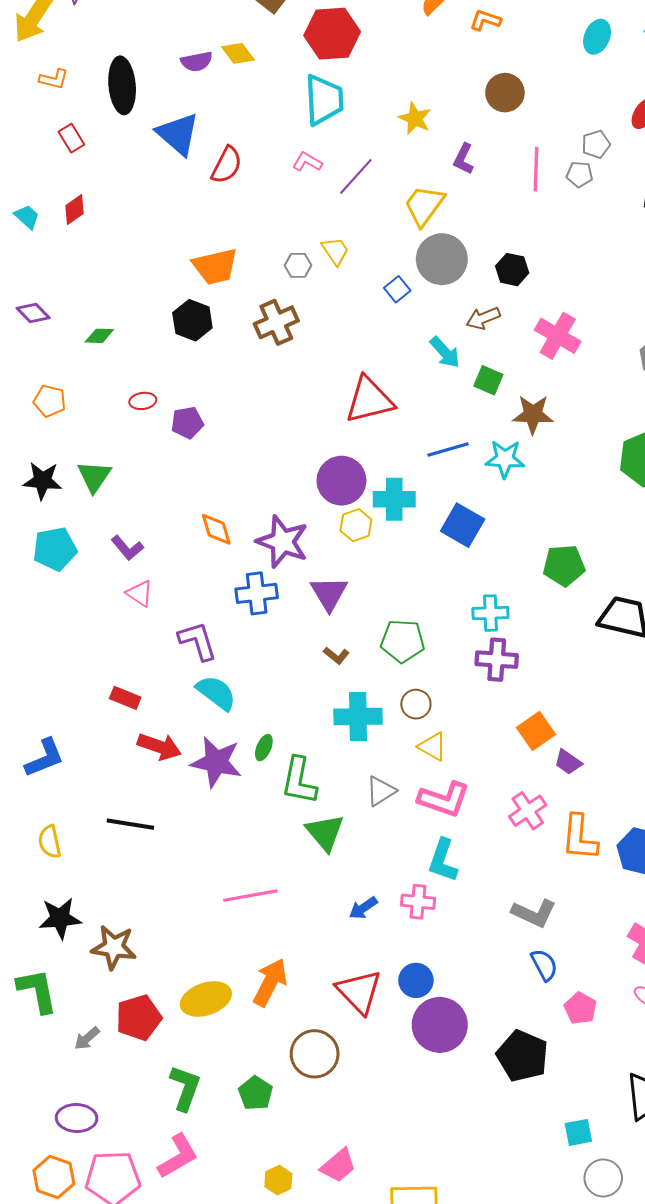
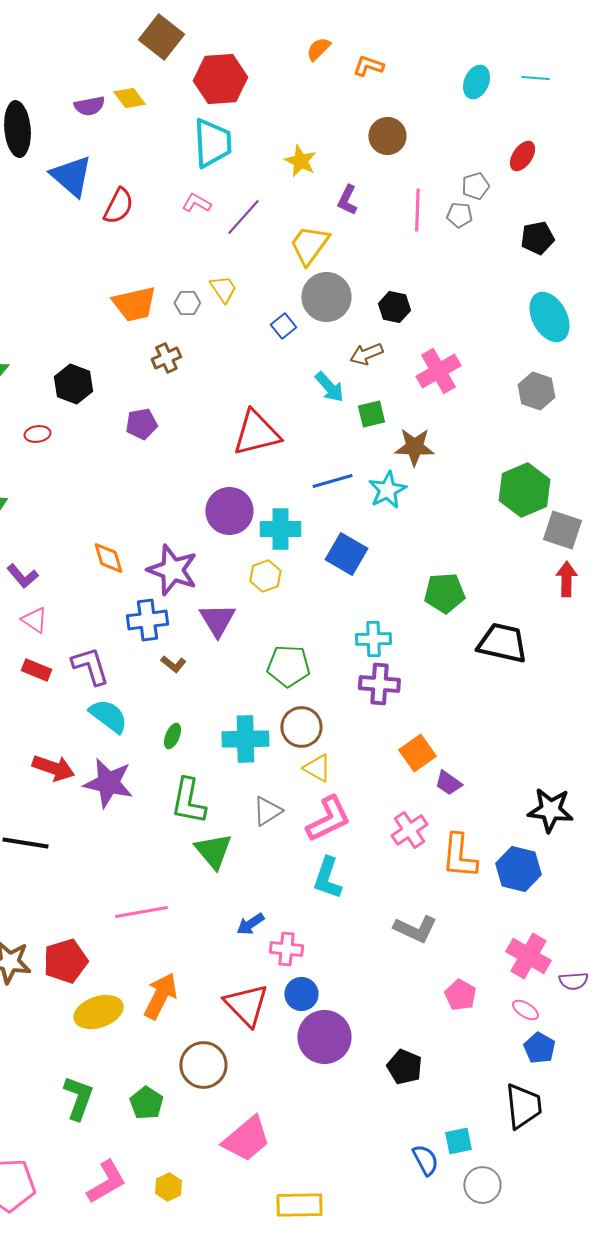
orange trapezoid: (215, 266) -> (134, 304), moved
black hexagon: (192, 320) -> (73, 384), moved
brown cross: (276, 322) -> (166, 358), size x0.7
pink cross: (558, 336) -> (438, 371), turned 30
green square: (488, 380) -> (371, 414), turned -36
purple pentagon: (187, 423) -> (141, 424), moved
cyan star: (505, 459) -> (387, 490), turned -30
yellow hexagon: (356, 525) -> (265, 576), moved
brown L-shape: (336, 655) -> (173, 664), moved
red rectangle: (125, 698) -> (36, 670), moved
brown circle: (416, 704) -> (301, 727), size x1.4
green ellipse: (264, 748) -> (172, 736), moved
pink L-shape: (444, 799) -> (328, 819), turned -45
pink cross: (418, 902) -> (286, 949), moved
blue semicircle: (544, 965) -> (425, 1160), moved
pink pentagon: (580, 1008) -> (460, 995), moved
red pentagon: (139, 1018) -> (65, 961), moved
black pentagon: (523, 1056) -> (404, 1067), size x0.7
pink L-shape: (178, 1156) -> (106, 1182), moved
pink trapezoid: (338, 1166) -> (246, 1139), moved, size x1.4

